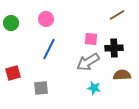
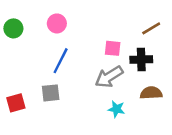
brown line: (117, 15) -> (151, 28), moved
red square: (13, 73) -> (16, 103), moved
gray square: (41, 88) -> (51, 93), moved

